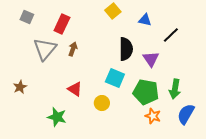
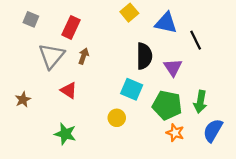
blue triangle: (145, 20) -> (166, 23), size x1.5
black line: (171, 35) -> (196, 40), turned -72
red triangle: (75, 89) -> (69, 90), moved

